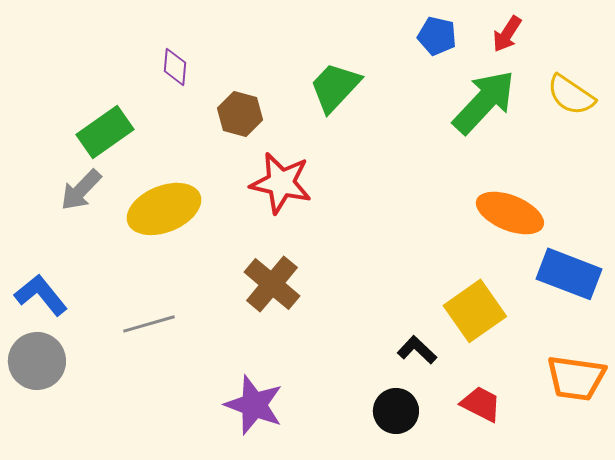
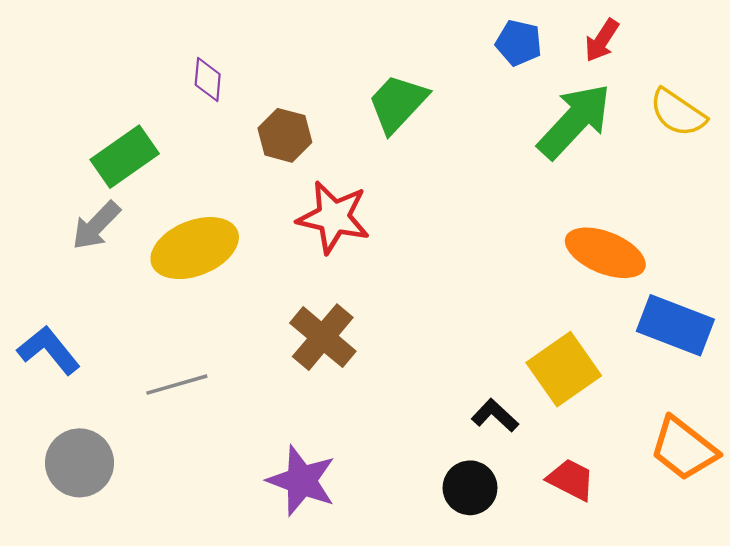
gray circle: (37, 361) -> (80, 463), moved
orange trapezoid: (576, 378) -> (684, 449), turned 30

